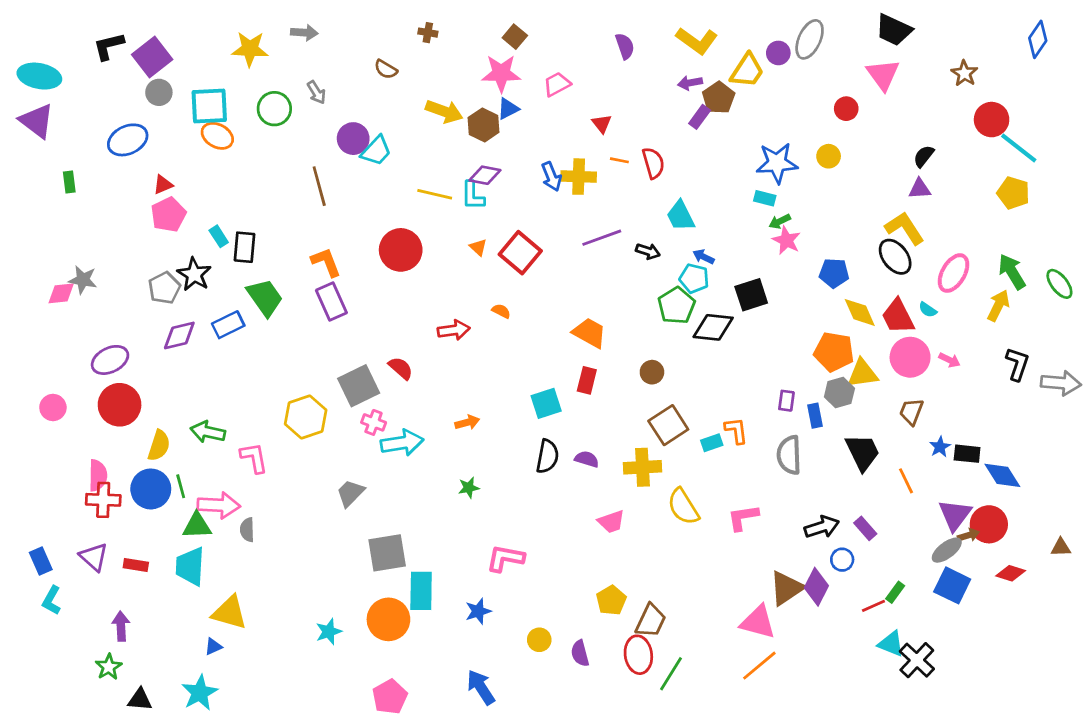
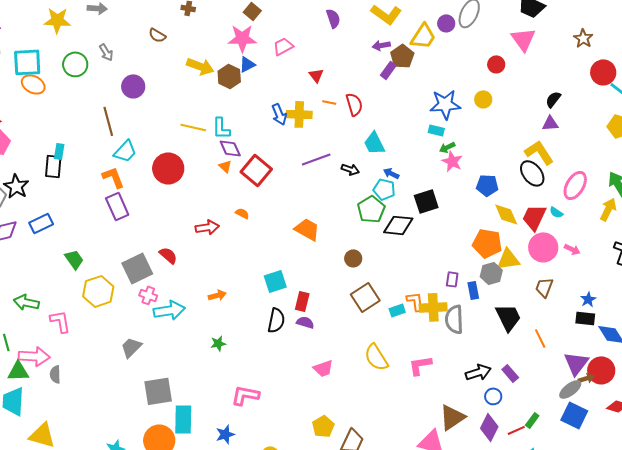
cyan trapezoid: (376, 151) -> (125, 151), moved
purple diamond: (485, 175) -> (230, 148), moved, turned 55
cyan rectangle: (219, 236) -> (59, 151), moved, turned 42
green trapezoid: (265, 297) -> (74, 259), moved, size x0.7
red trapezoid: (898, 316) -> (534, 217), turned 52
red rectangle: (587, 380) -> (302, 301), moved
blue star: (940, 447) -> (588, 299), moved
yellow cross: (642, 467) -> (433, 307), moved
purple diamond: (816, 587) -> (489, 427), moved

